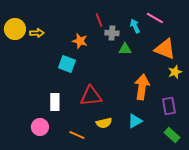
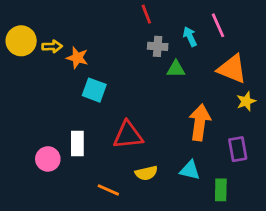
pink line: (155, 18) -> (218, 25), turned 36
red line: (99, 20) -> (146, 14), moved
orange star: (80, 41) -> (77, 58), moved
cyan triangle: (135, 121) -> (190, 170), turned 42
pink circle: (40, 127) -> (48, 159), moved
green rectangle: (172, 135) -> (221, 190), moved, turned 49

